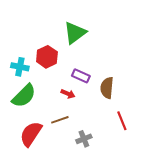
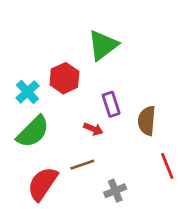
cyan cross: (20, 67) -> (27, 92), turned 36
purple rectangle: (81, 76) -> (111, 104), turned 48

